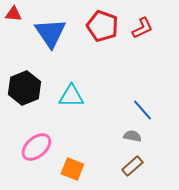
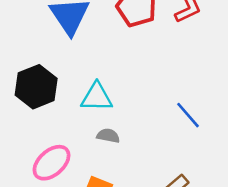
gray semicircle: (132, 136) -> (108, 136), moved

